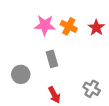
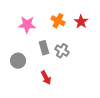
pink star: (45, 25) -> (27, 25), moved
gray cross: (92, 89) -> (62, 51), moved

